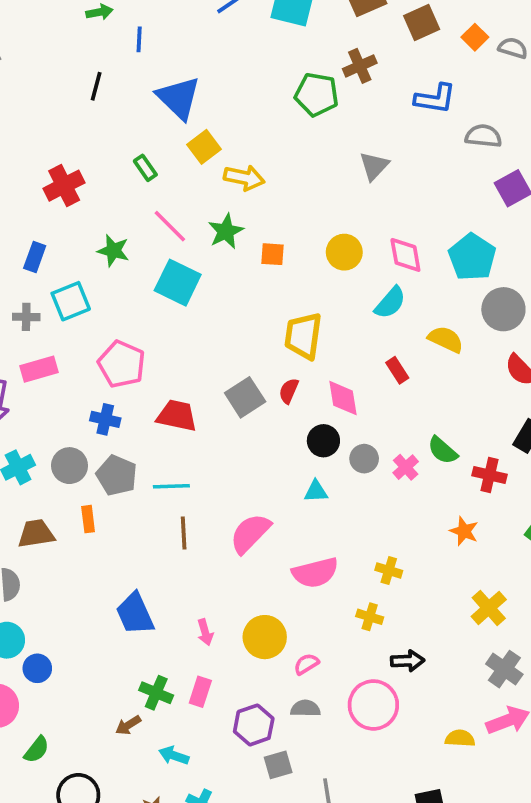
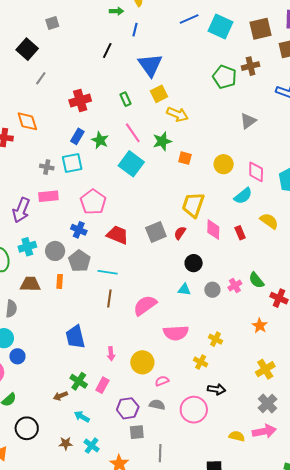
blue rectangle: (35, 257) -> (77, 136), moved
pink diamond: (343, 398) -> (213, 230), moved
gray circle: (364, 459) -> (212, 290), moved

